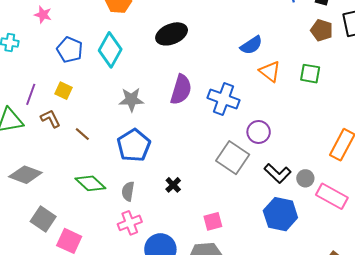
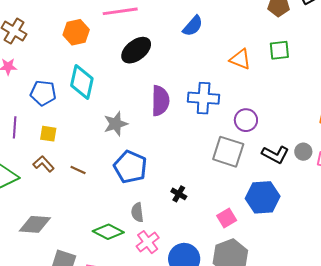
blue semicircle: (251, 45) -> (193, 26), moved
purple line: (31, 94) -> (15, 127), moved
green diamond: (90, 183) -> (108, 232), moved
blue hexagon: (280, 214) -> (263, 197), moved

